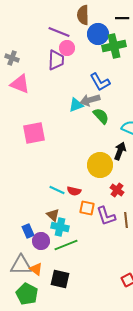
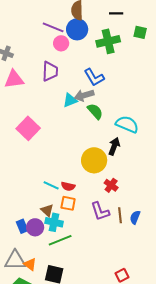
blue circle: (98, 34) -> (77, 29), moved
purple trapezoid: (56, 60) -> (50, 71), moved
pink triangle: (20, 84) -> (14, 79), turned -30
pink square: (34, 133) -> (28, 128), turned -35
orange square: (87, 208) -> (68, 203), moved
purple circle: (41, 241) -> (35, 227), moved

